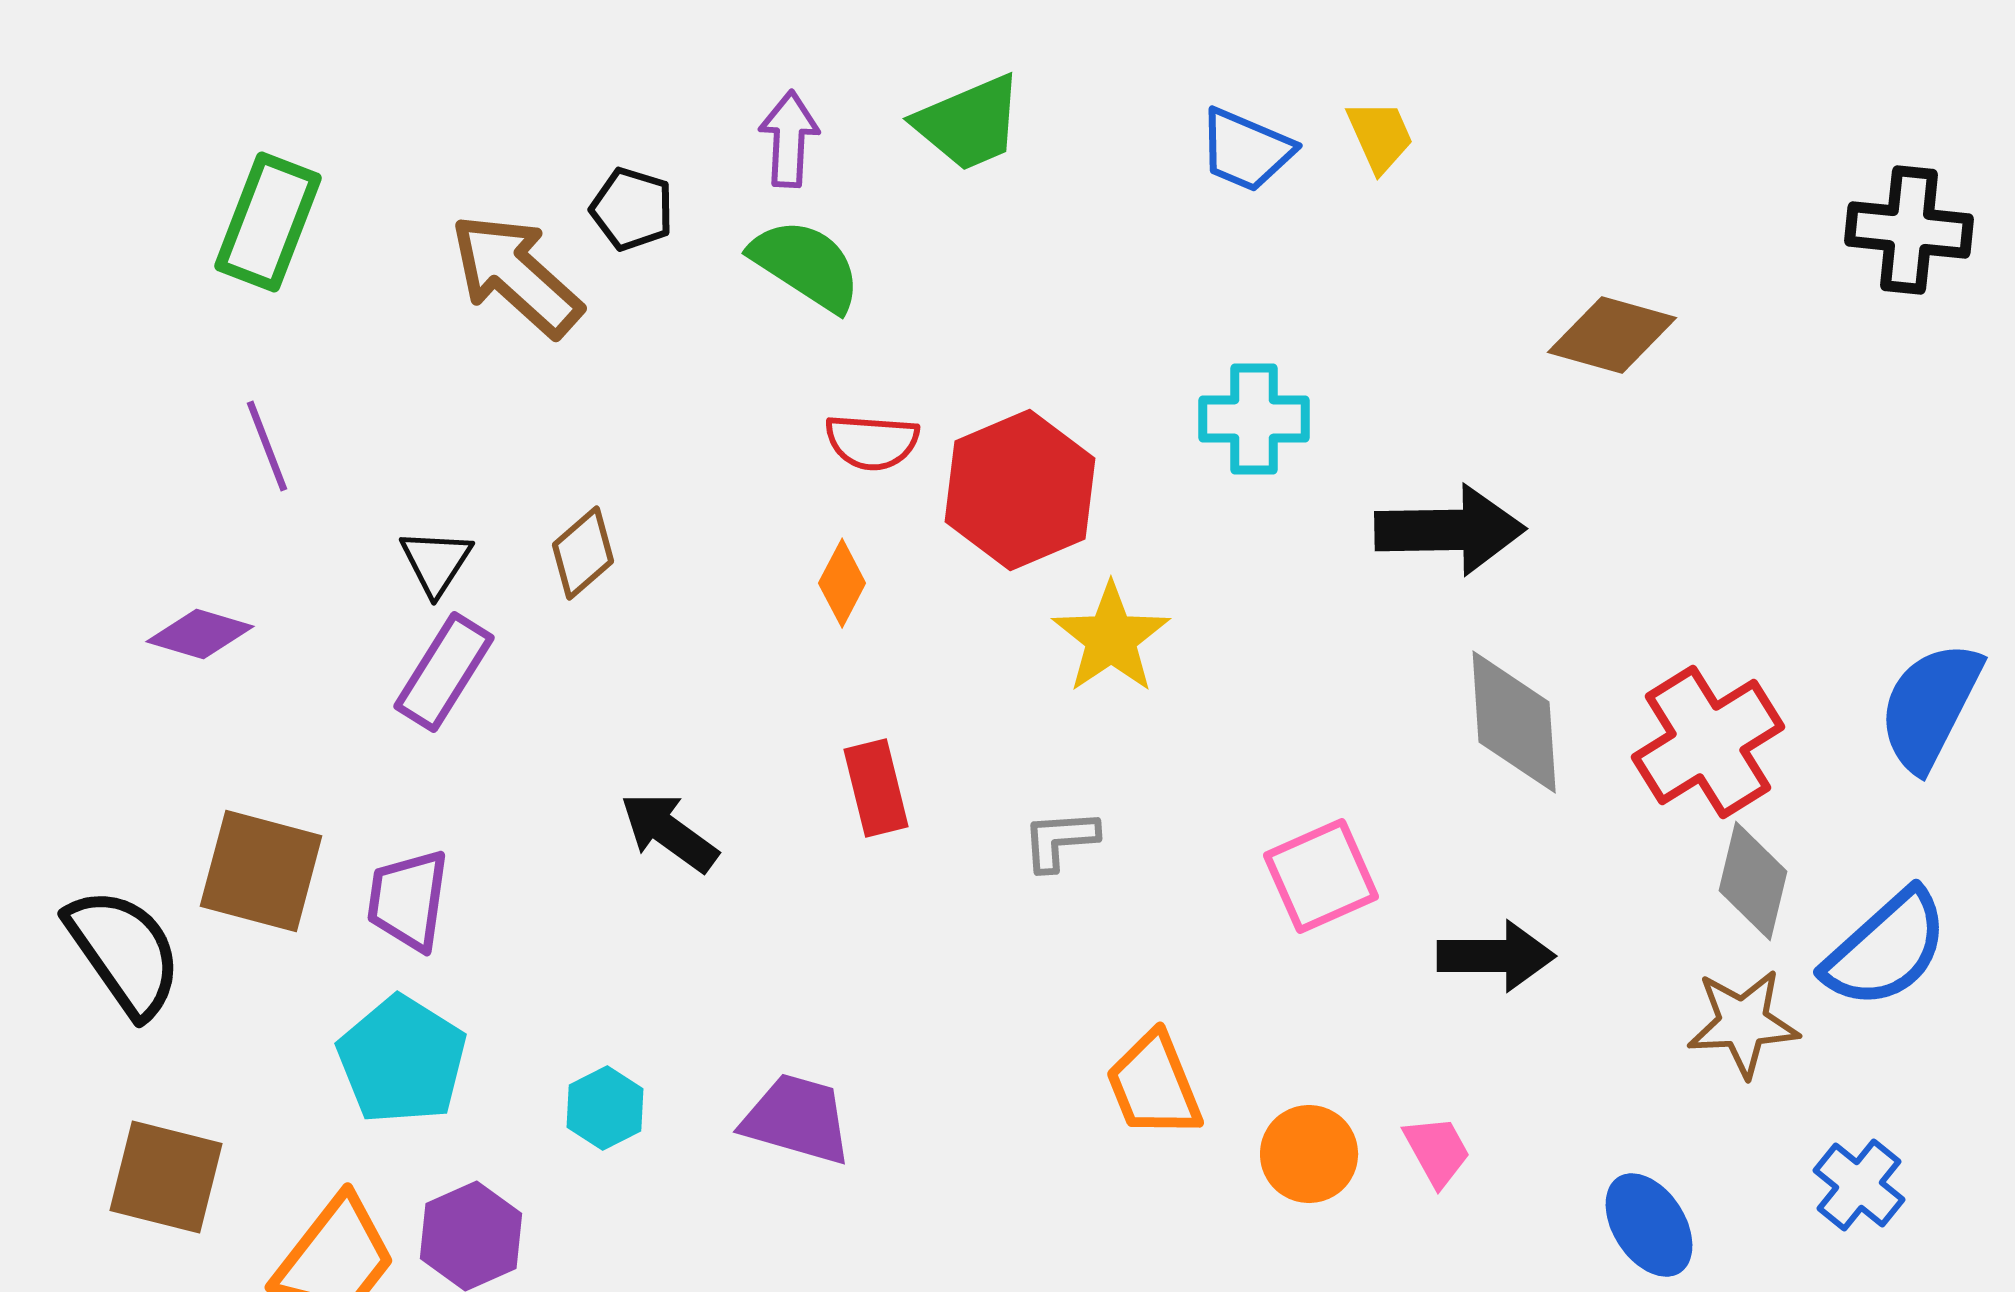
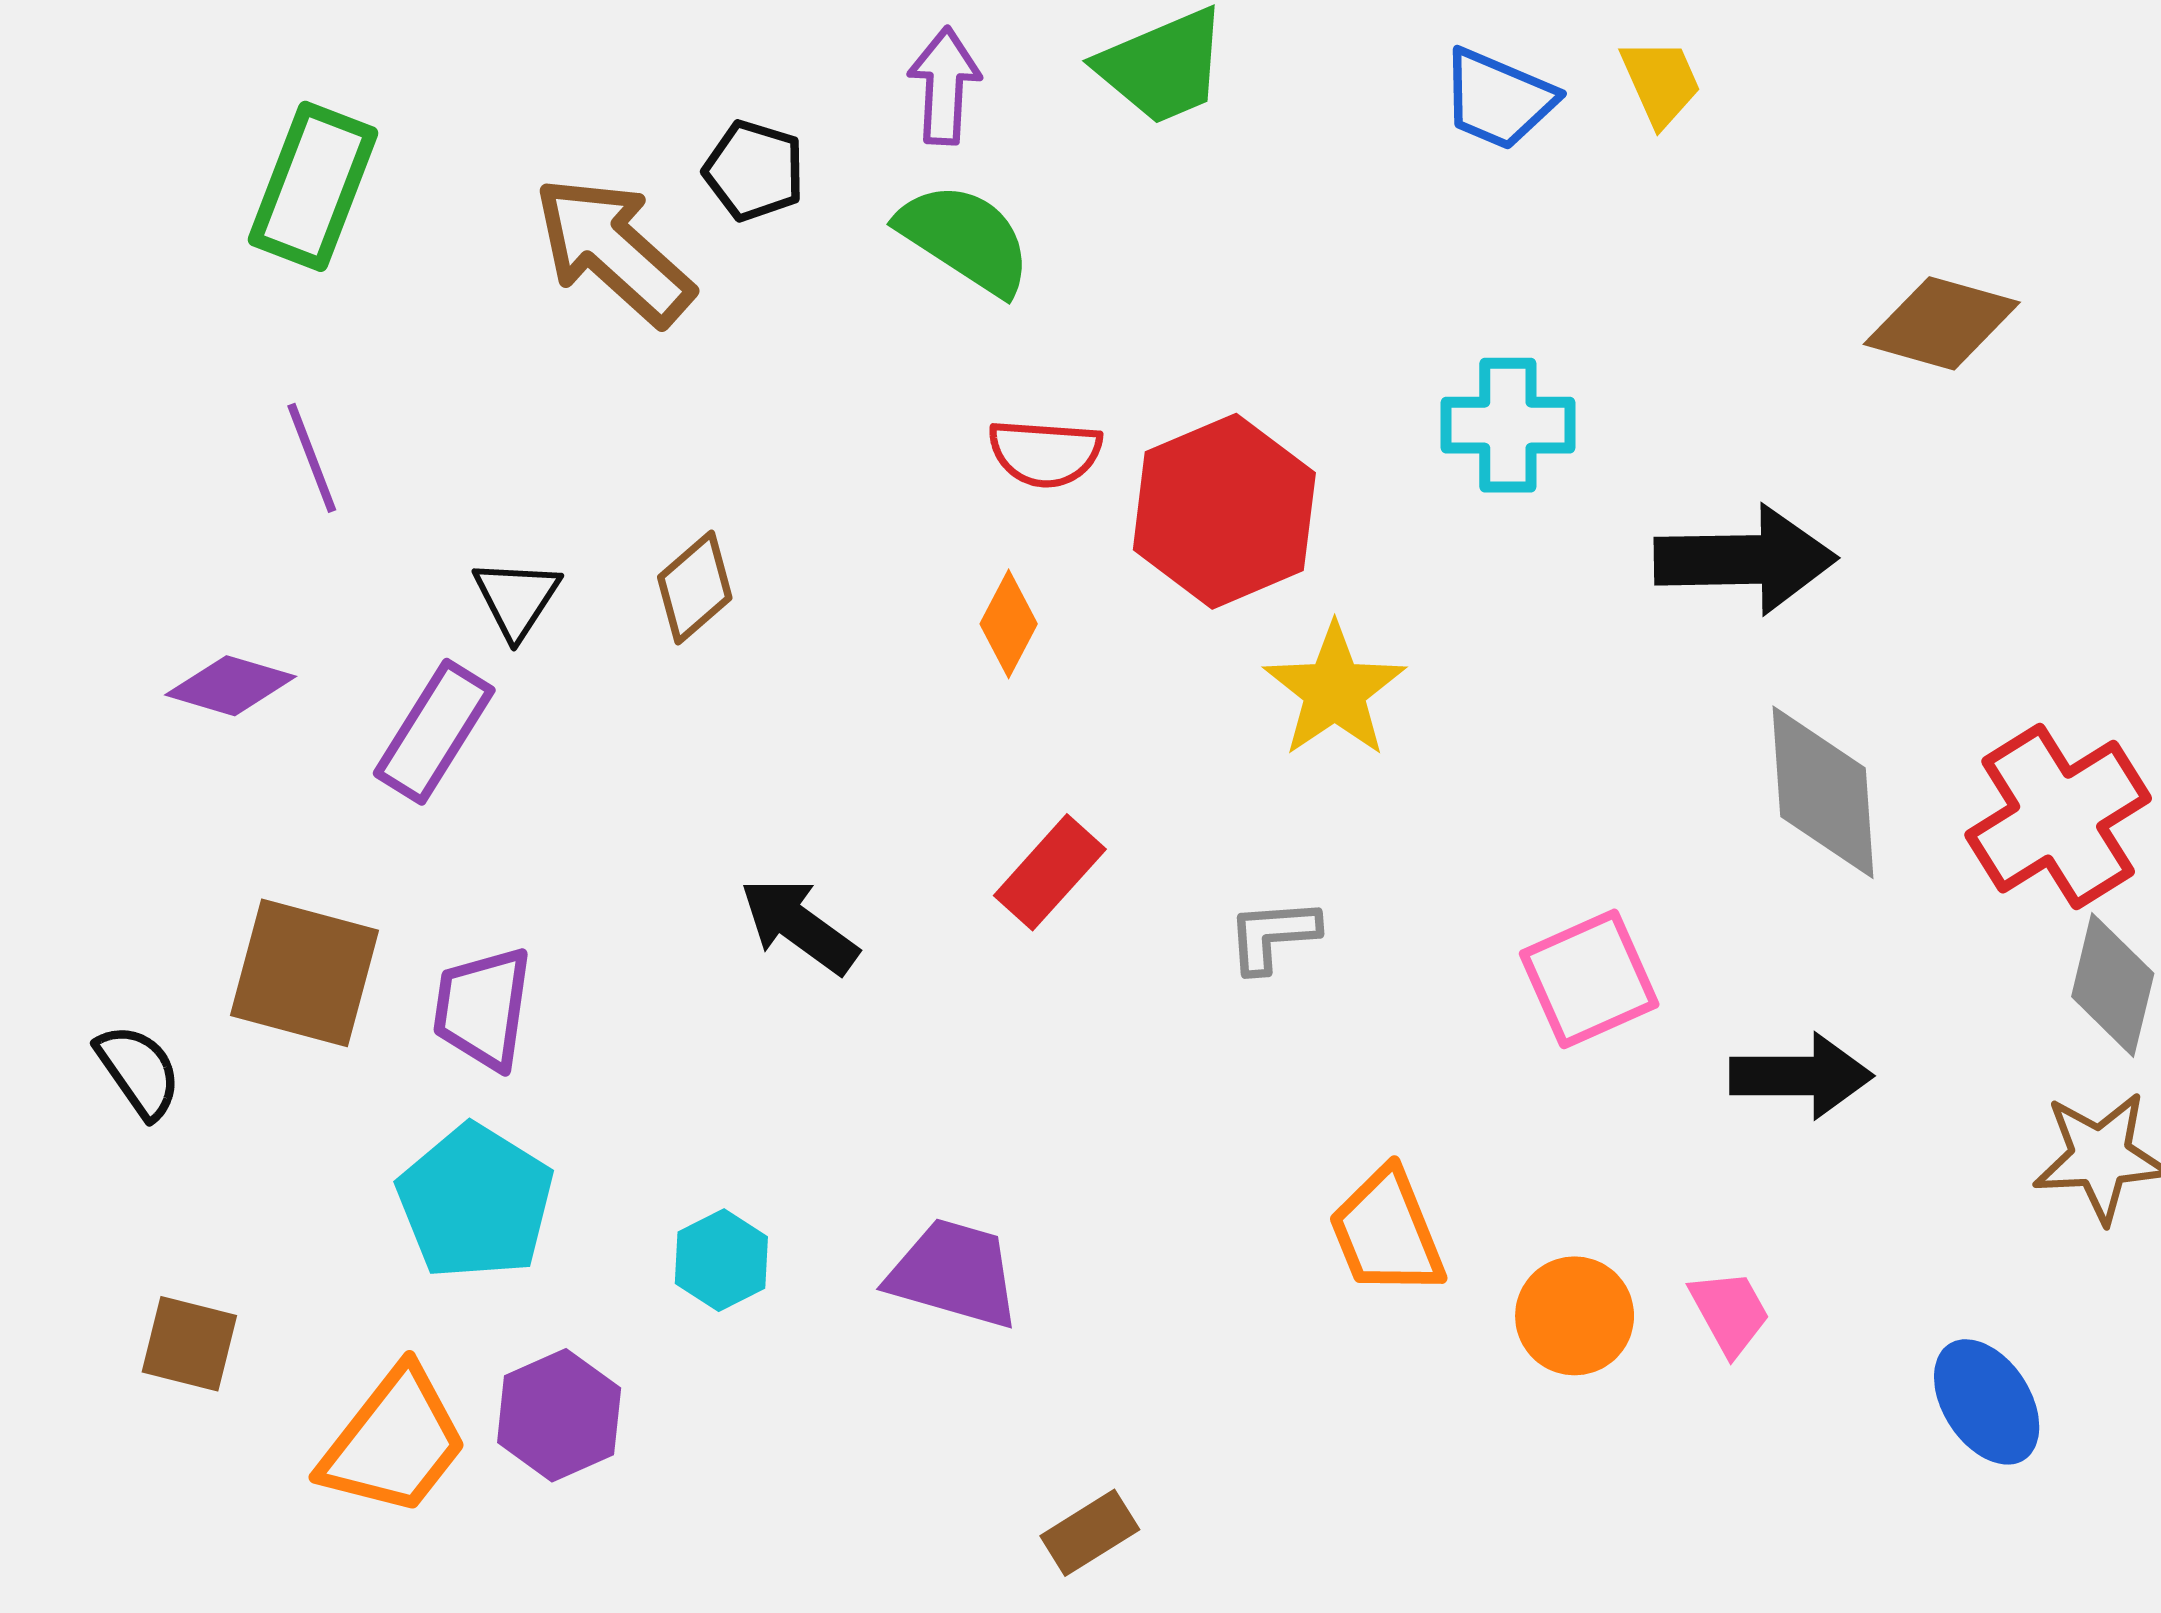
purple rectangle: (444, 672) -> (434, 732), moved
red rectangle: (876, 788) -> (1050, 872), turned 56
black semicircle: (124, 952) -> (138, 1071), size x0.6
brown square: (166, 1177) -> (189, 1344), size x0.7

